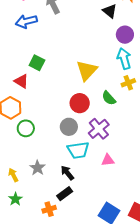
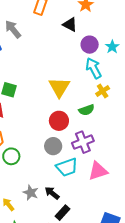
green semicircle: (109, 98) -> (87, 110), turned -56
purple cross: (99, 129) -> (83, 142), turned 30
pink triangle: (108, 160) -> (98, 171), size x1.5
black arrow: (67, 173) -> (52, 193), moved

